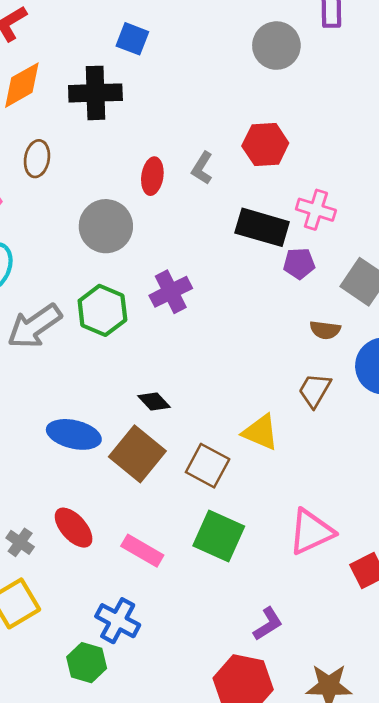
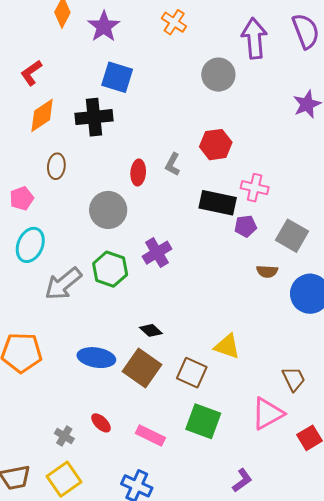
blue square: (132, 39) -> (117, 77), size x1.4
brown trapezoid: (315, 390) -> (294, 379), moved, turned 128
red ellipse: (74, 528) -> (101, 423), size x0.7

